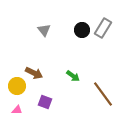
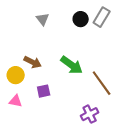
green arrow: (73, 76) -> (72, 65), size x1.6
purple square: (45, 102) -> (44, 91), turned -32

